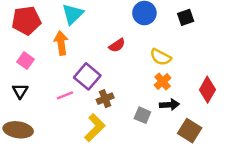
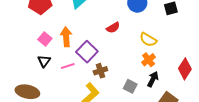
orange arrow: (61, 43) -> (66, 37), moved
pink square: (26, 61) -> (45, 39), moved
black triangle: (20, 91) -> (44, 61), moved
black arrow: (169, 105) -> (153, 79), turned -63

